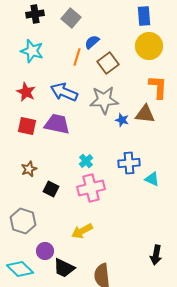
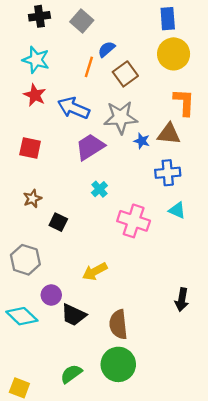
red star: (26, 92) -> (35, 95), moved
purple trapezoid: (57, 124) -> (90, 147), moved, turned -44
blue cross: (129, 163) -> (168, 173), moved
pink cross: (91, 188) -> (134, 221), moved, turned 32

